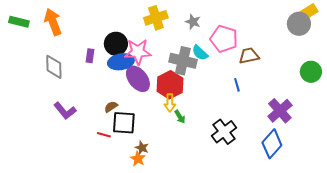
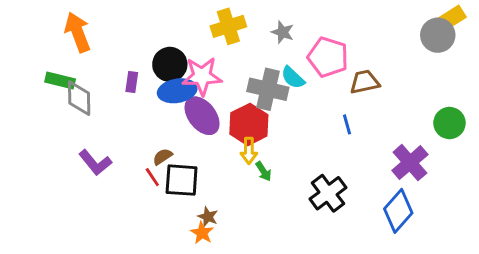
green rectangle: (19, 22) -> (60, 81), moved
green circle: (311, 72) -> (449, 123), moved
red line: (104, 135) -> (152, 177), moved, turned 40

